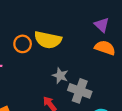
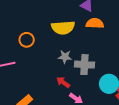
yellow semicircle: (48, 40) -> (63, 28), moved

